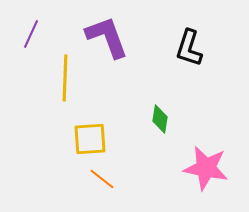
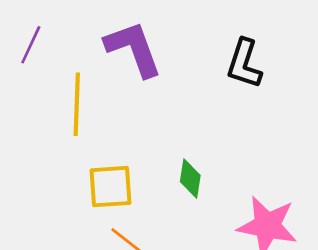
green diamond: (160, 119) -> (190, 179), moved

